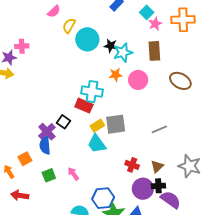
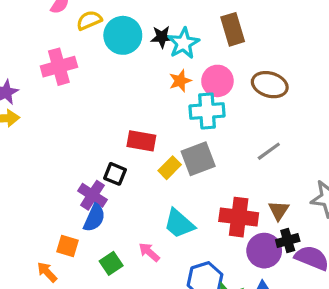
yellow semicircle: (69, 26) -> (89, 20), turned 49
pink cross: (22, 46) -> (59, 67), moved, size x1.5
brown ellipse: (180, 81) -> (270, 85), moved
cyan cross: (92, 92) -> (207, 111), moved
cyan trapezoid: (97, 144) -> (179, 224), moved
blue semicircle: (45, 145) -> (94, 218), turned -138
orange square: (25, 159) -> (67, 246), turned -32
red cross: (132, 165) -> (239, 217), size x1.6

